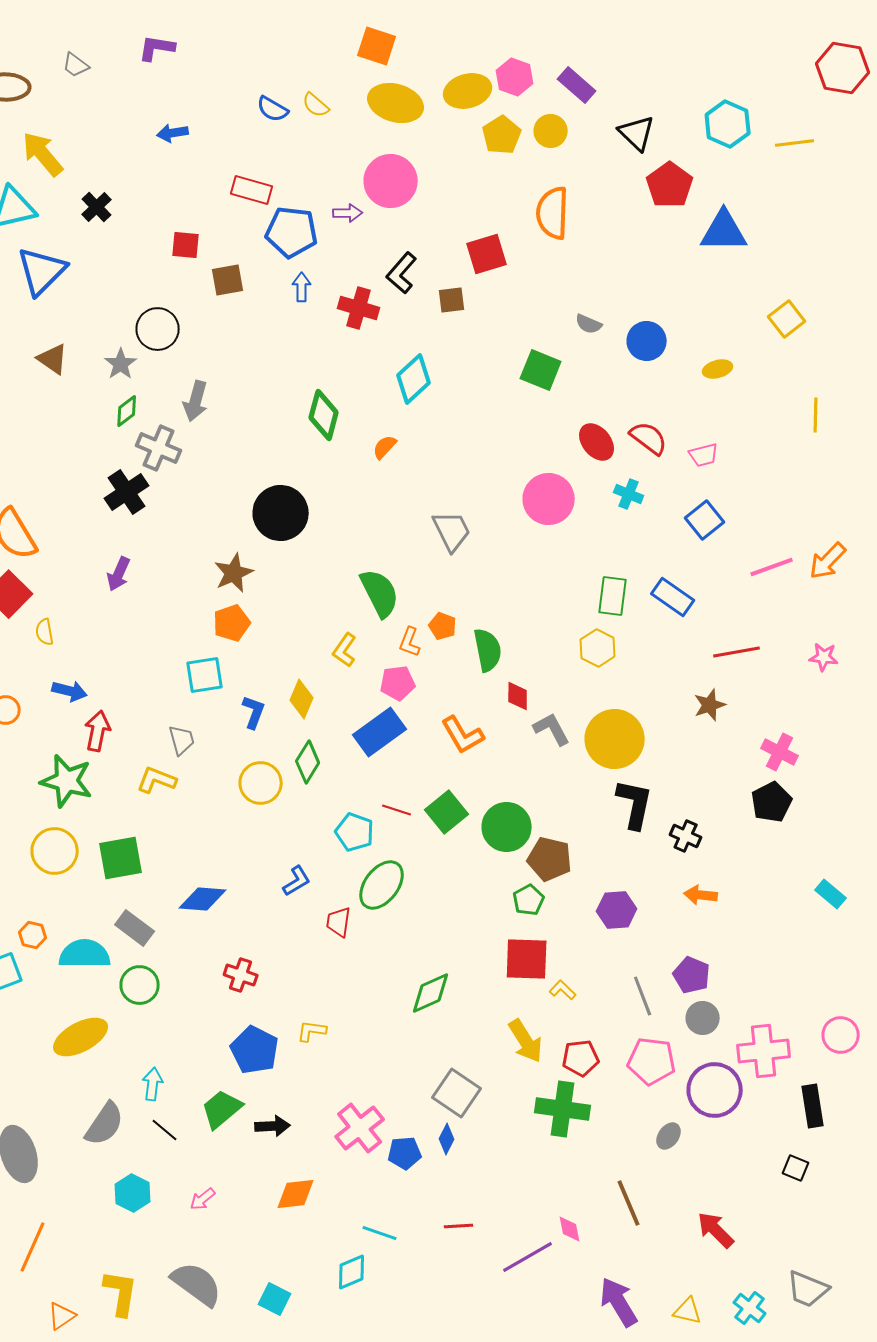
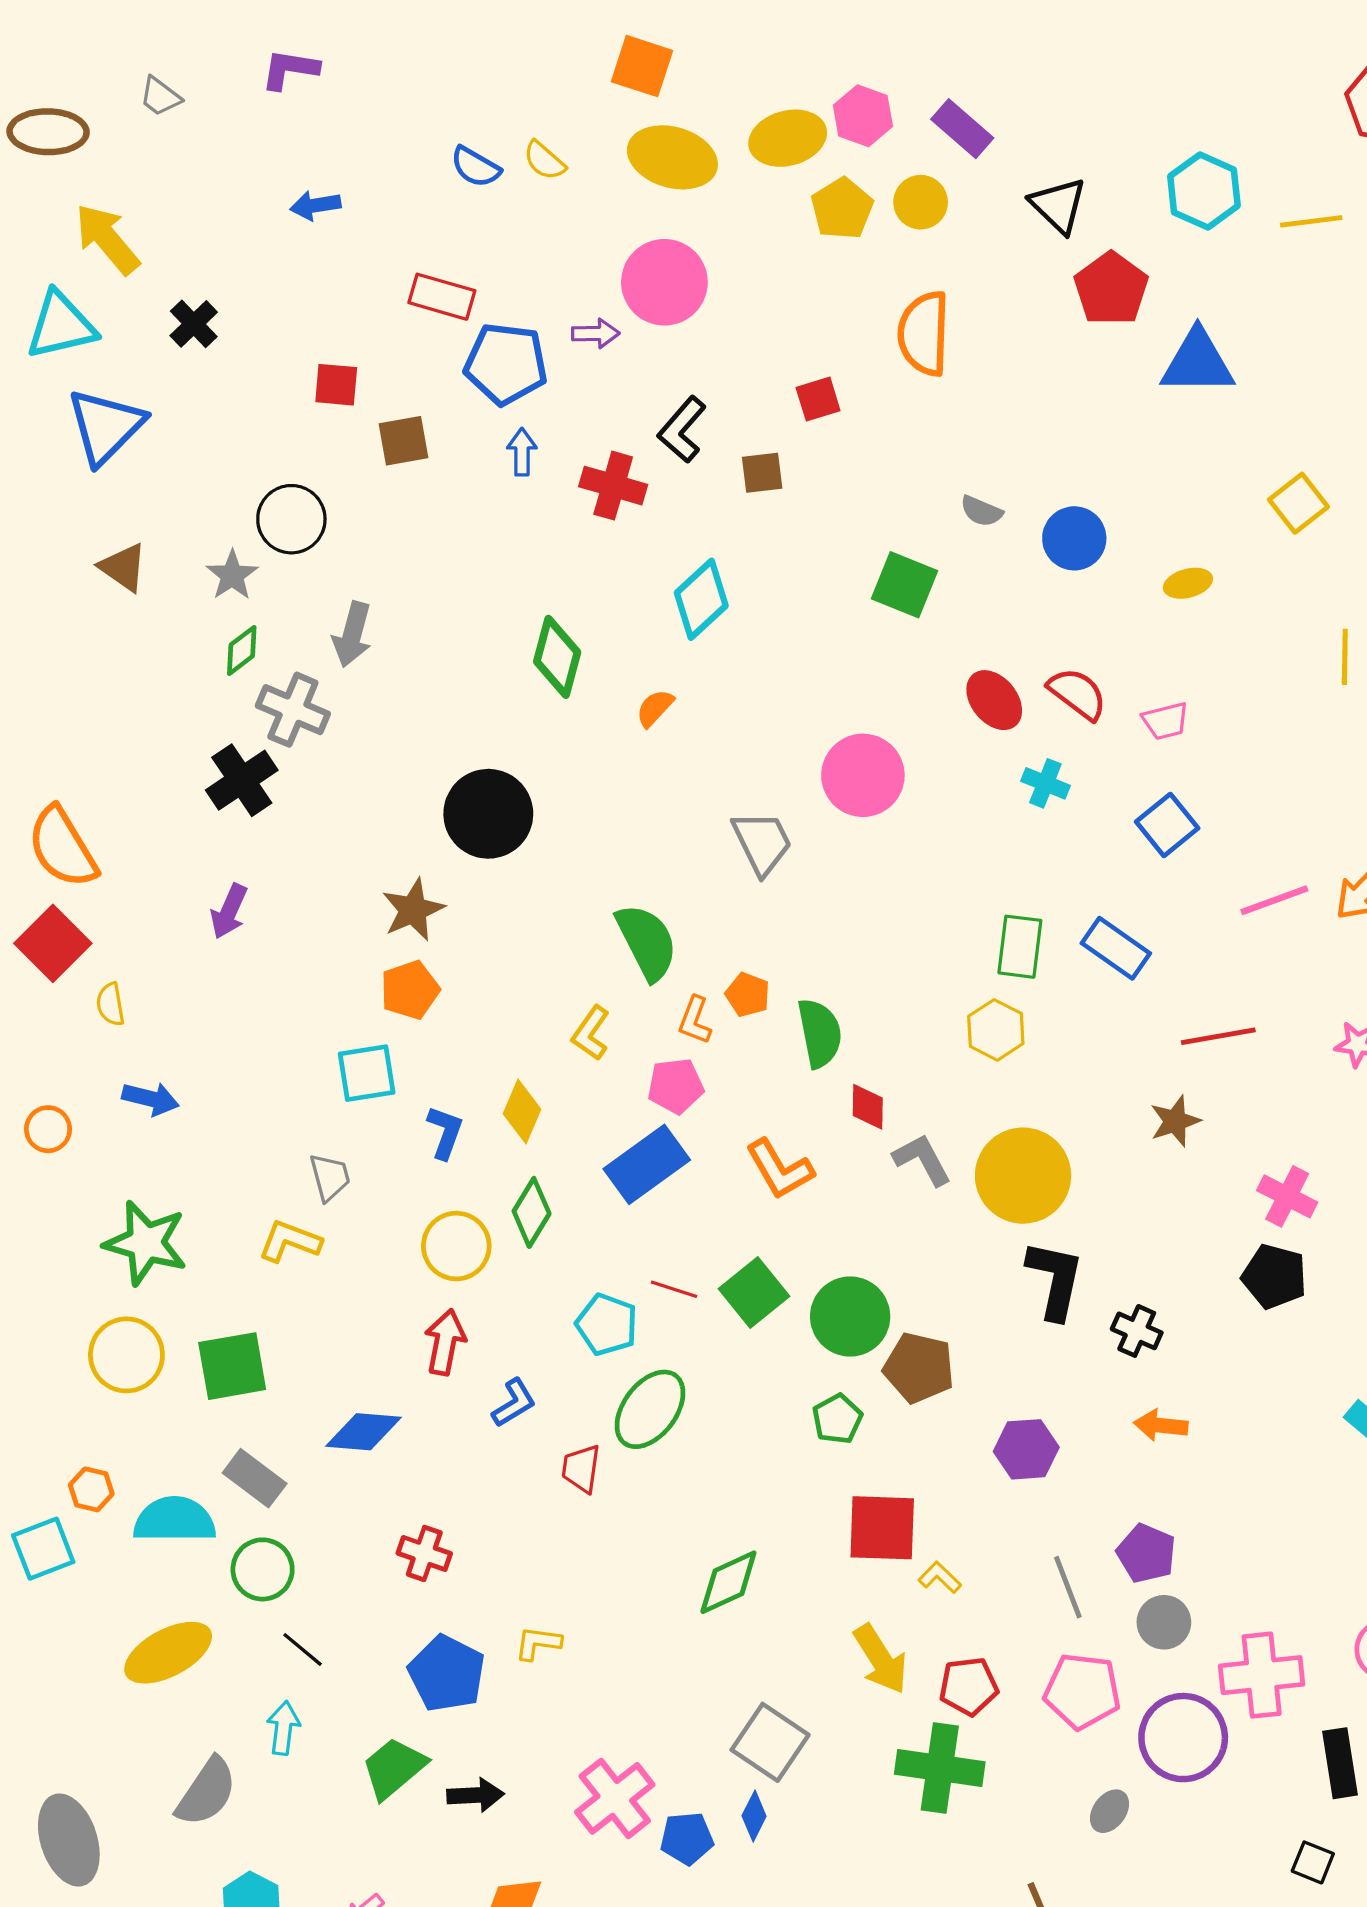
red square: (487, 254) -> (818, 399), size x0.7
pink circle: (549, 499) -> (863, 775), moved
red arrow: (98, 731) -> (445, 1342), moved
black pentagon: (772, 802) -> (1274, 1276), turned -30
green pentagon: (529, 900) -> (837, 1419), moved
black line: (165, 1130) -> (303, 1649), moved

